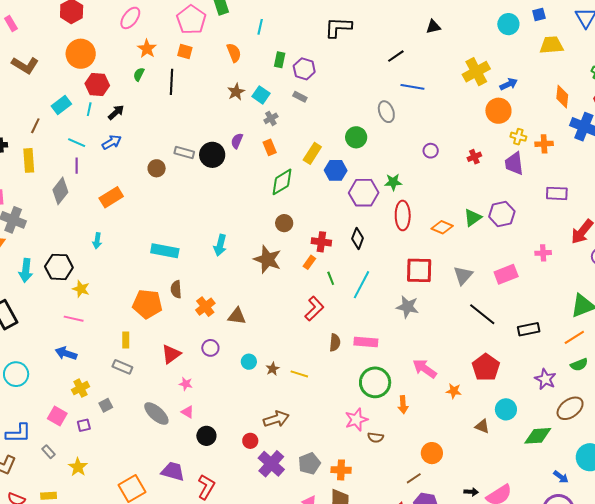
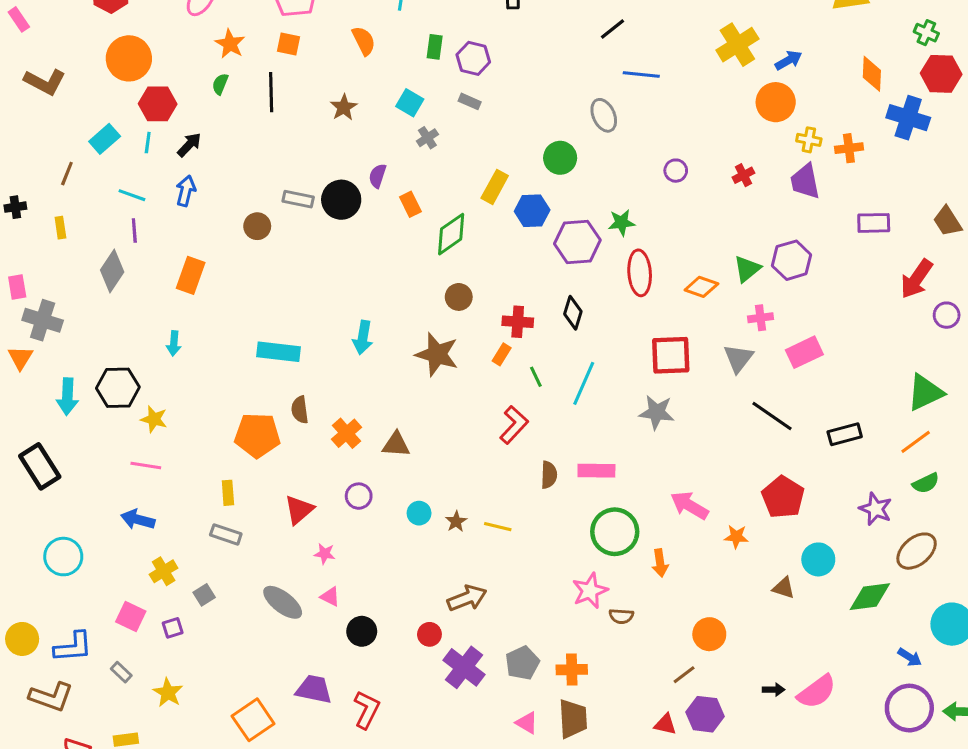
brown star: (236, 92) -> (344, 107), moved
blue arrow: (112, 142) -> (186, 191), turned -42
orange rectangle: (270, 147) -> (410, 204), moved
yellow rectangle: (29, 160) -> (60, 228), size x0.6
orange rectangle: (111, 197) -> (191, 275), turned -35
pink cross: (543, 253) -> (761, 318), moved

